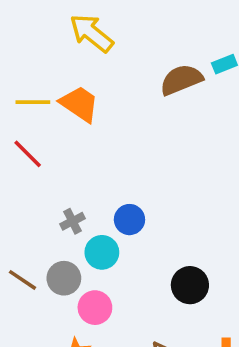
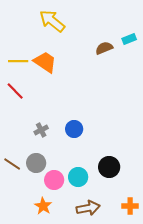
brown semicircle: (181, 80) -> (104, 48), size x0.7
cyan circle: (102, 252) -> (78, 177), moved

